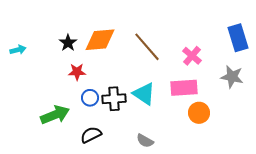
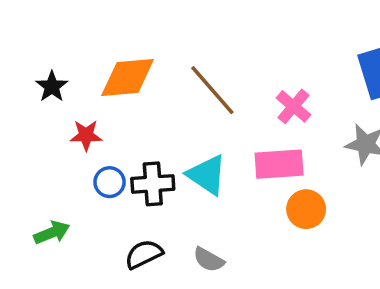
black star: (68, 43) -> (52, 87), moved
green arrow: (55, 115) -> (52, 233), moved, size x0.7
black semicircle: (91, 135) -> (144, 254), moved

